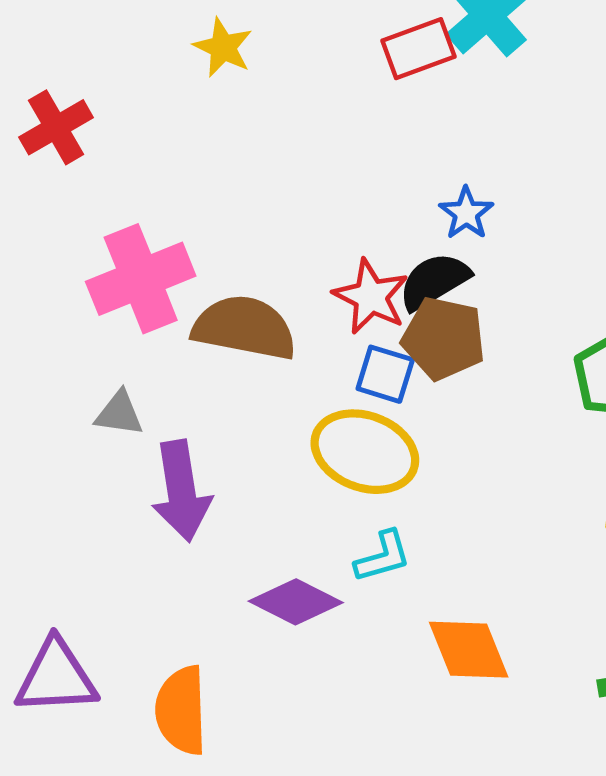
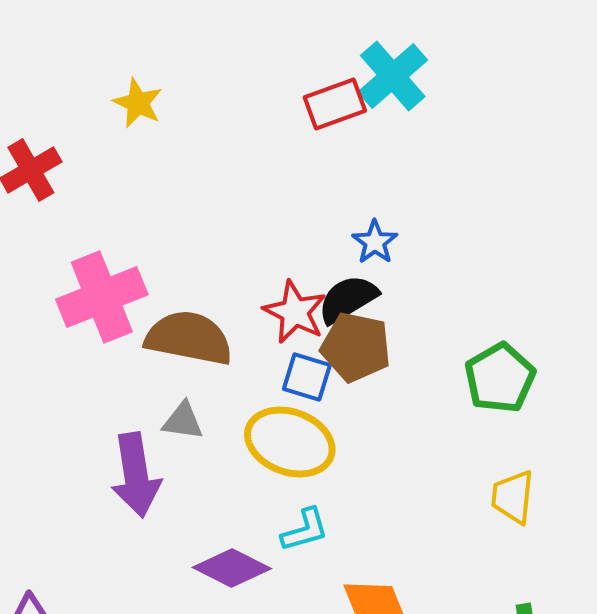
yellow star: (223, 47) -> (138, 103), moved
gray triangle: (119, 413) -> (183, 421), moved

